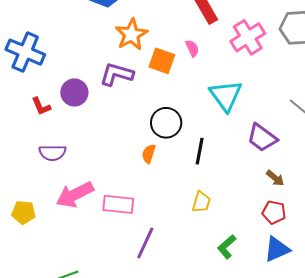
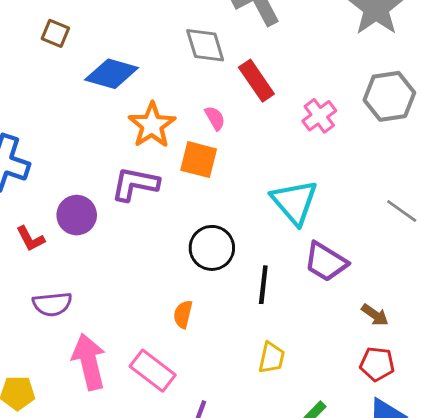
pink cross: (248, 37) -> (319, 116), size x0.7
pink semicircle: (192, 48) -> (215, 118), moved
purple trapezoid: (262, 138) -> (326, 262), moved
orange semicircle: (149, 154) -> (183, 314), moved
pink arrow: (75, 195) -> (89, 362), turned 108
pink rectangle: (118, 204) -> (153, 371), turned 36

